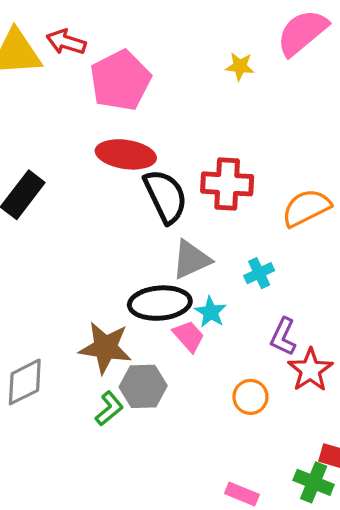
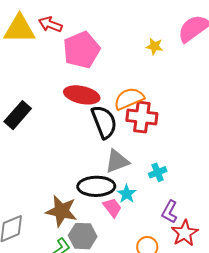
orange semicircle: (306, 208) -> (129, 99), moved

